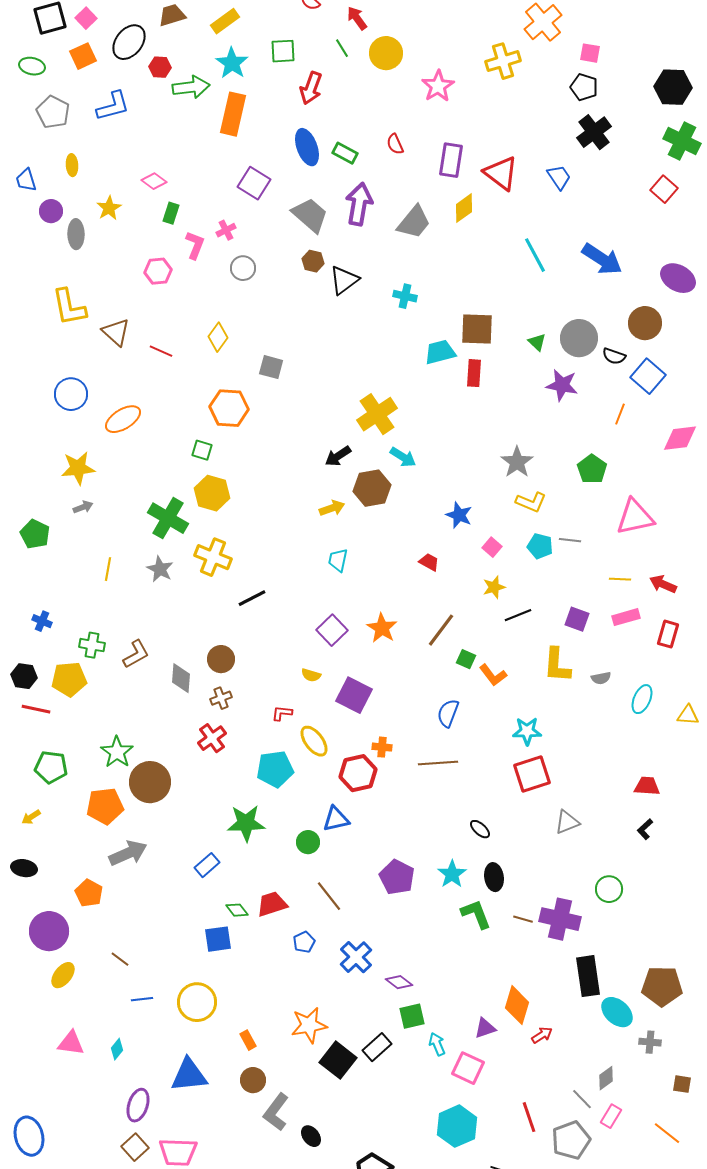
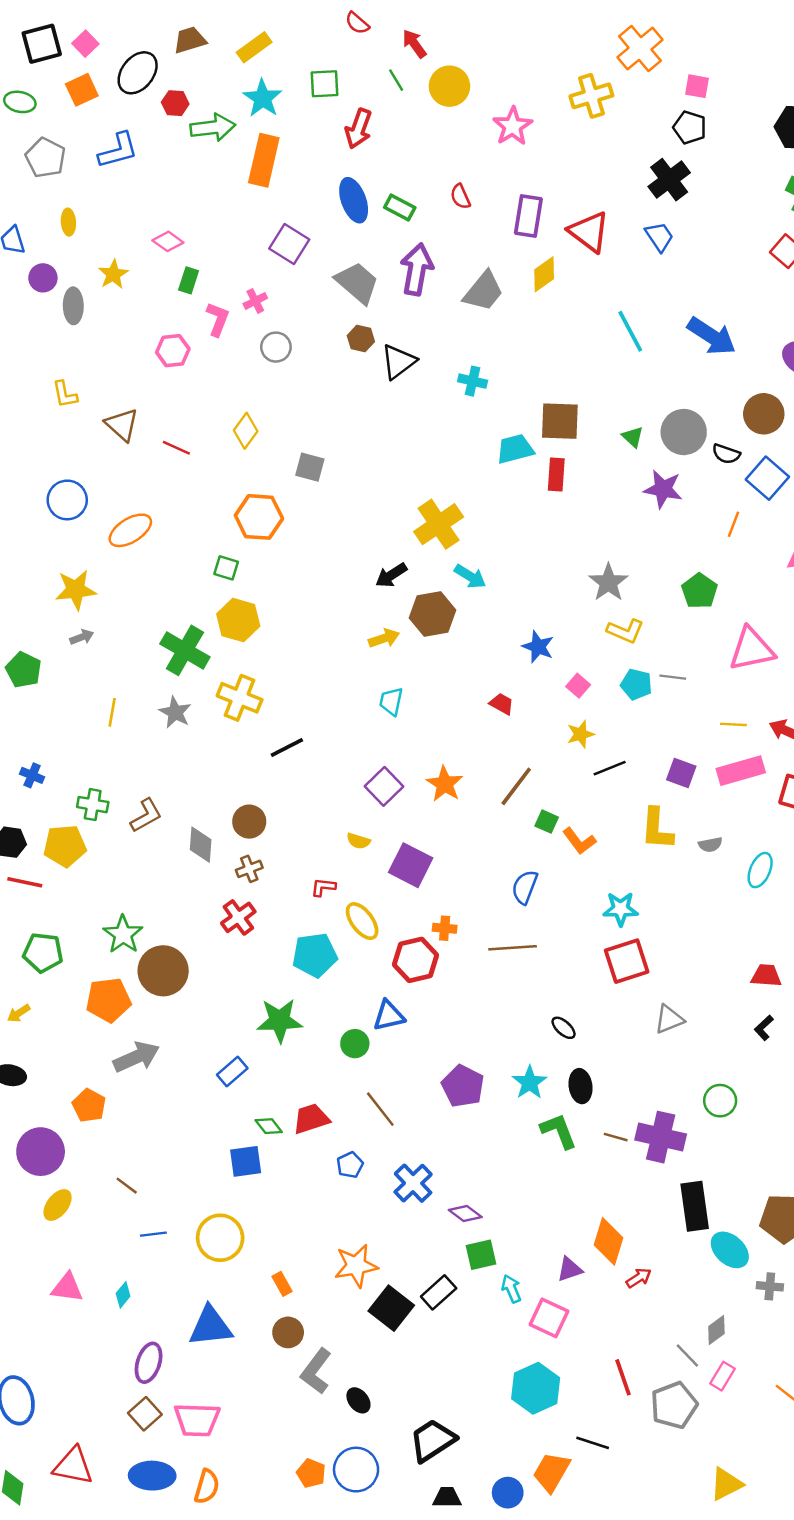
black cross: (594, 132) -> (669, 180), moved
yellow L-shape: (69, 307) -> (65, 394), size x0.6
pink rectangle: (626, 617) -> (741, 771), size x1.4

